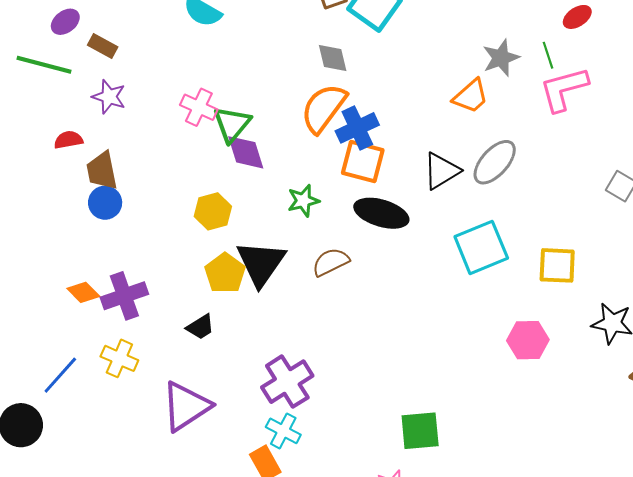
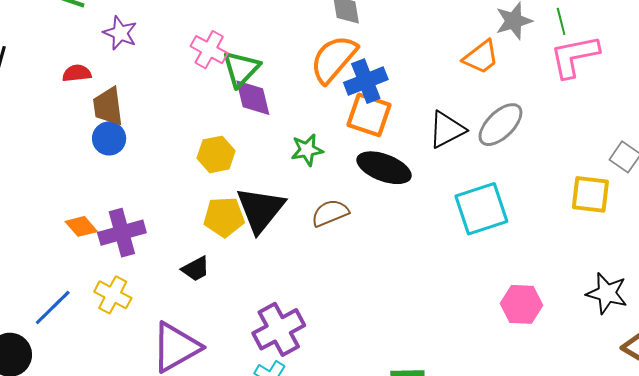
yellow square: (557, 265) -> (590, 194), moved
yellow pentagon: (225, 273) -> (224, 217), turned 30

